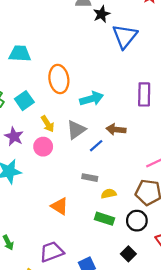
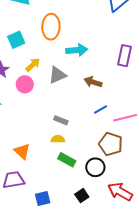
yellow arrow: (48, 124) -> (33, 65), turned -112
blue line: (96, 146) -> (101, 109), moved
yellow semicircle: (109, 194) -> (58, 139), moved
orange triangle: (59, 206) -> (22, 151), moved

